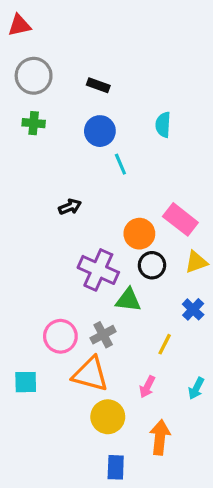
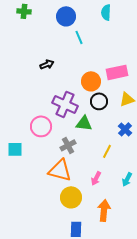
pink rectangle: (180, 219) -> (117, 72), turned -50
pink circle: (60, 336) -> (41, 126), moved
cyan square: (26, 382) -> (15, 149), moved

